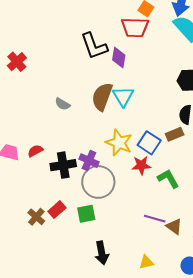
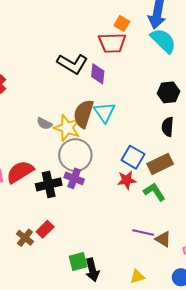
black L-shape: (94, 46) -> (72, 64), turned -36
brown rectangle: (175, 134) -> (160, 164), moved, size x1.4
yellow star: (119, 143) -> (67, 128), moved
red semicircle: (35, 151) -> (20, 172), size x1.8
gray circle: (98, 182) -> (75, 155), moved
green square: (86, 214) -> (78, 262), moved

